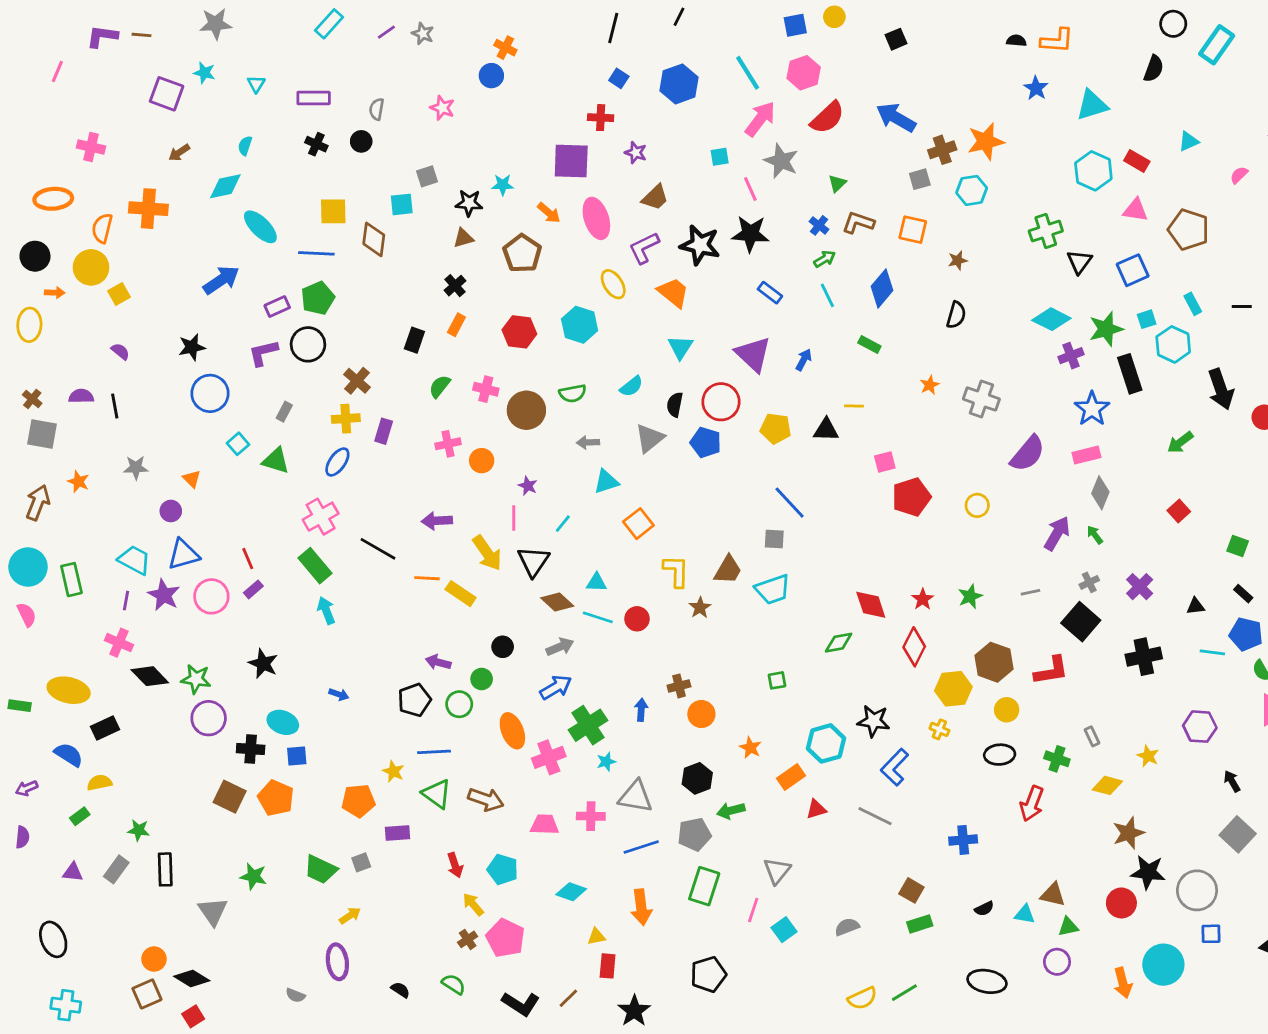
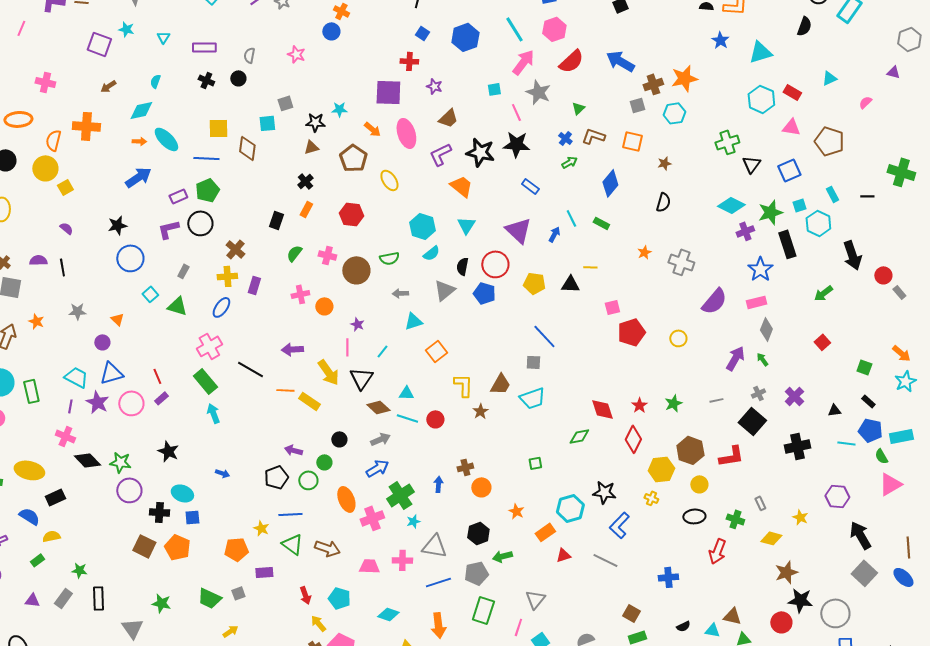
yellow ellipse: (613, 284) -> (389, 180), moved
orange arrow: (55, 293) -> (139, 141), moved
cyan line: (827, 295) -> (571, 218), moved
cyan hexagon: (580, 325) -> (422, 226), moved
black arrow: (1232, 781) -> (860, 535), size x1.8

